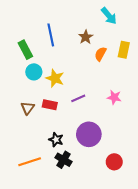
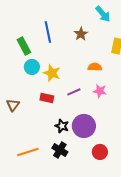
orange semicircle: (100, 54) -> (95, 67), moved, turned 64
pink star: (114, 97) -> (100, 91), moved
brown triangle: (27, 108) -> (13, 105), moved
black star: (56, 140) -> (62, 126), moved
red circle: (114, 162) -> (100, 152), moved

